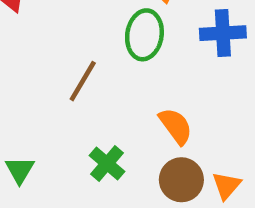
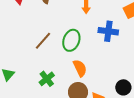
green ellipse: (144, 35) -> (71, 40), moved

